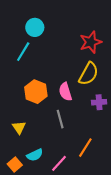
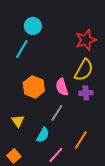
purple cross: (99, 102) -> (86, 93), moved
gray line: (60, 119) -> (57, 113), turned 48
cyan semicircle: (35, 155) -> (43, 135), moved, turned -35

